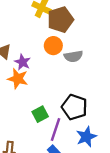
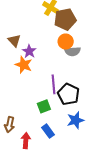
orange circle: (53, 46) -> (66, 42), moved
green square: (40, 114) -> (44, 106), moved
purple line: (56, 130) -> (54, 84), moved, turned -30

